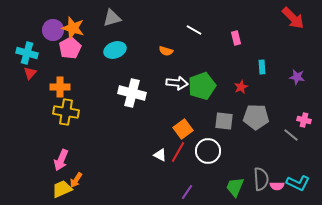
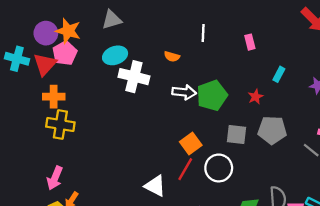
white line: (194, 30) -> (203, 33), turned 63
cyan rectangle: (262, 67) -> (279, 74), turned 32
red triangle: (30, 73) -> (45, 64), moved, size x1.6
white cross: (132, 93) -> (134, 77), moved
white triangle: (160, 155) -> (155, 186), moved, size x1.5

